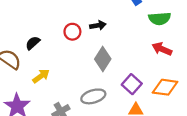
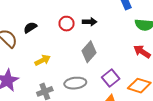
yellow arrow: (41, 76) -> (42, 60), moved

